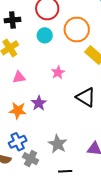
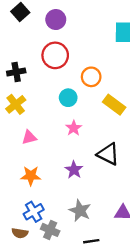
orange circle: (77, 30) -> (91, 77), size x0.7
cyan circle: (45, 35) -> (68, 98), moved
purple star: (39, 103) -> (74, 170), moved

